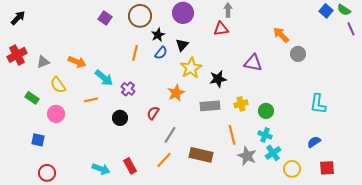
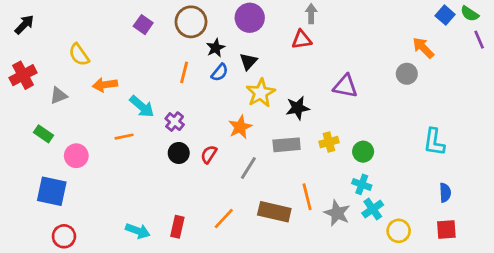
orange arrow: (281, 35) -> (423, 48), moved
gray triangle: (43, 62) -> (59, 96), moved
orange arrow: (77, 62) -> (105, 85), turned 150
yellow semicircle: (58, 85) -> (79, 55), moved
black circle: (120, 118) -> (179, 153), moved
gray line: (170, 135) -> (248, 168), moved
orange line: (232, 135) -> (307, 197), moved
blue square: (38, 140) -> (52, 191), size x1.6
blue semicircle: (314, 142) -> (445, 193), moved, turned 120
red rectangle: (130, 166) -> (177, 227), turned 42

